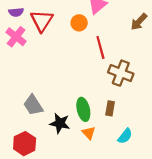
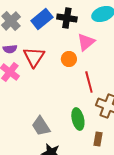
gray trapezoid: (33, 105) -> (41, 126), moved
green ellipse: (83, 109) -> (78, 119), moved

